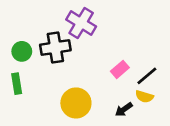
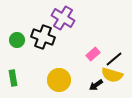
black cross: (55, 48) -> (43, 37), turned 30
green rectangle: (17, 84) -> (13, 78), moved
yellow semicircle: (144, 97) -> (112, 75), size x1.5

